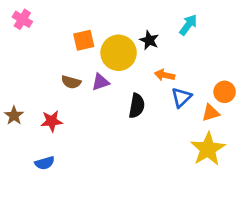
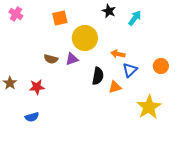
orange square: (84, 40) -> (60, 18), moved
black star: (149, 40) -> (109, 11), moved
orange triangle: (211, 113) -> (115, 87), moved

